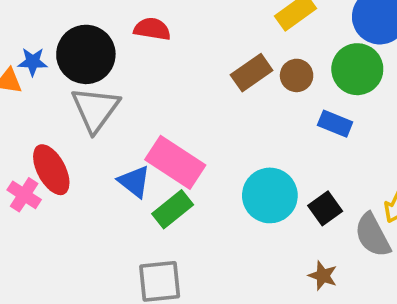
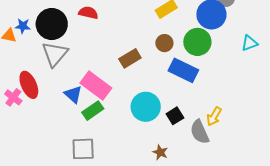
brown rectangle: (252, 73) -> (130, 58), moved
blue rectangle: (335, 124) -> (183, 70), size x1.6
brown star: (323, 276) -> (160, 152), moved

